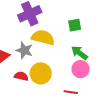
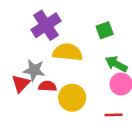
gray star: (24, 50) -> (34, 70), moved
red semicircle: (21, 76) -> (47, 86), moved

